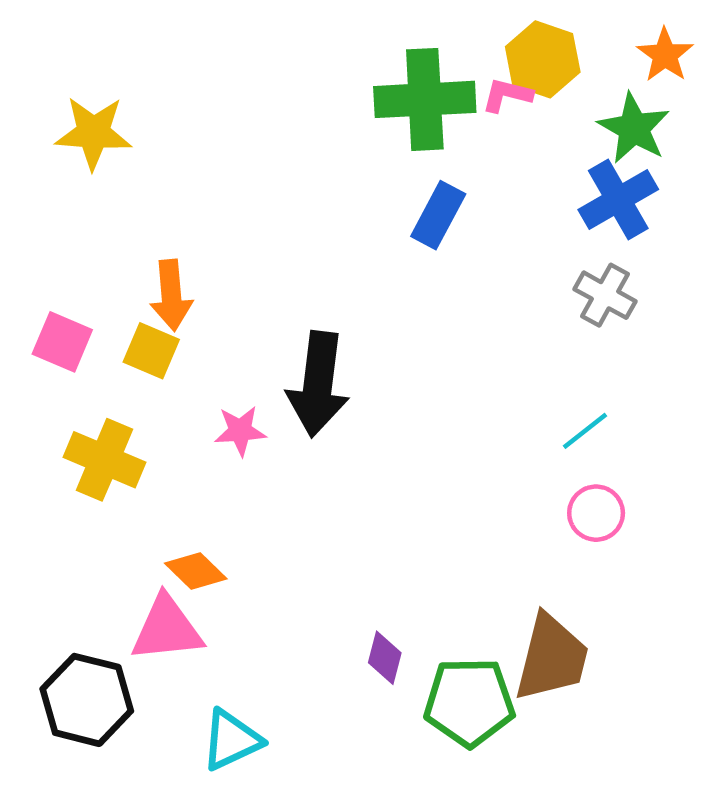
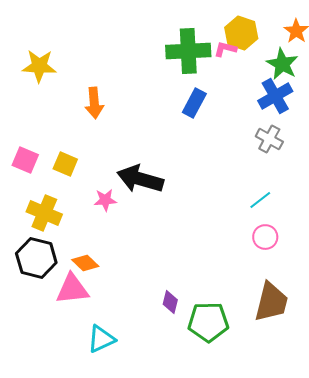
orange arrow: (171, 295) -> (94, 103), moved
black arrow: (318, 384) -> (140, 179), turned 99
brown trapezoid: (552, 658) -> (271, 302), moved
black hexagon: (87, 700) -> (36, 258), moved

